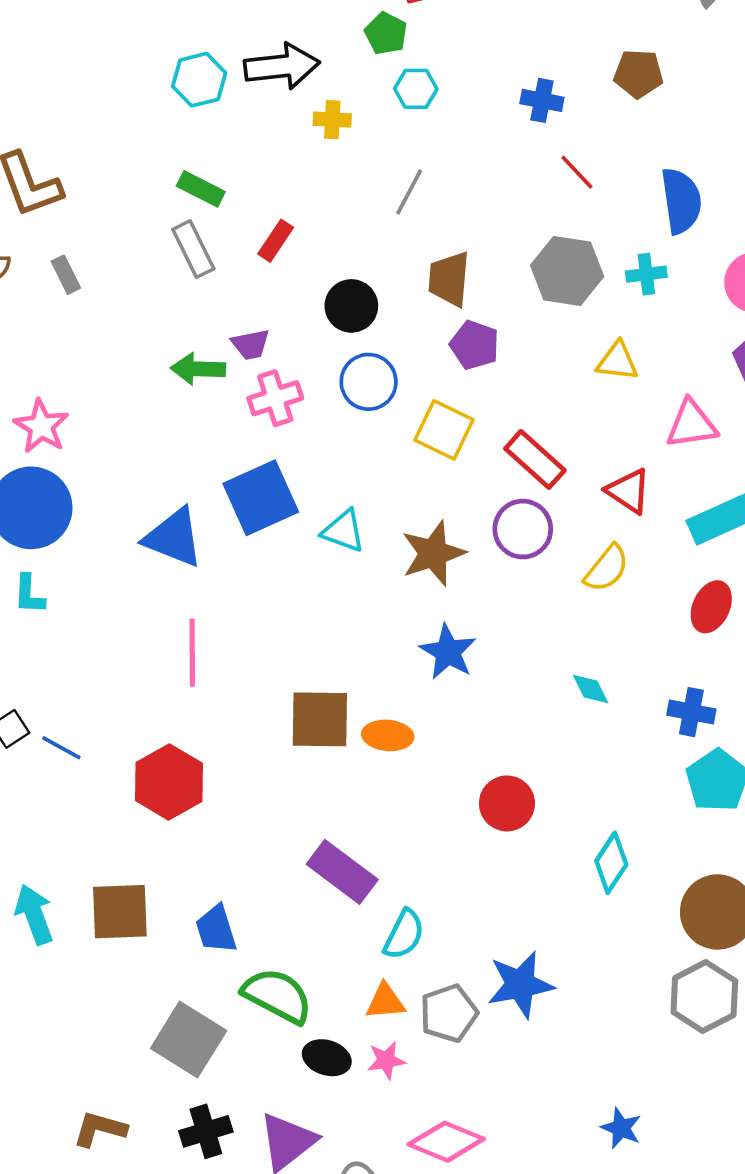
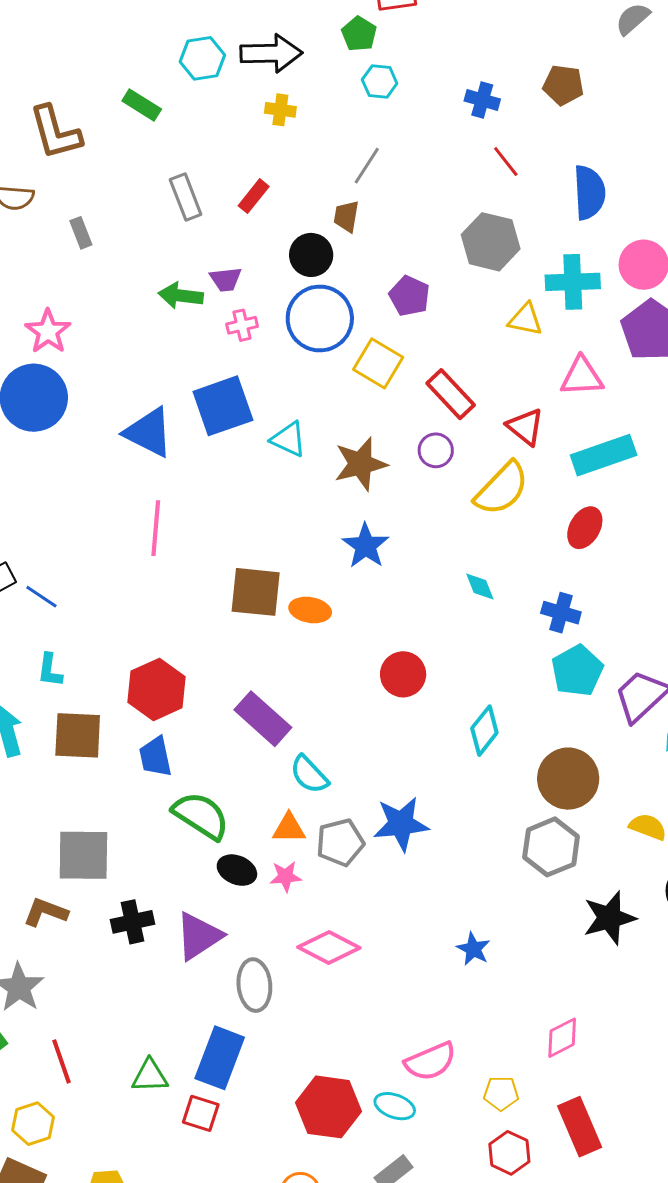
yellow cross: (332, 120) -> (280, 110), moved
green rectangle: (201, 189) -> (142, 105), moved
cyan cross: (646, 274) -> (573, 282), moved, size x1.6
gray rectangle: (66, 275) -> (81, 233), moved
brown trapezoid: (449, 279) -> (346, 216), moved, size x0.7
blue circle: (369, 382) -> (320, 318), size x1.4
pink cross: (275, 398) -> (242, 325), size x0.7
purple circle: (523, 529) -> (436, 450), size x0.7
yellow semicircle: (607, 568) -> (502, 489), size x1.4
cyan L-shape: (29, 594) -> (50, 670), moved
red hexagon: (169, 782) -> (157, 689), moved
cyan semicircle: (404, 934) -> (309, 775), turned 105
gray square: (189, 1039) -> (83, 855), moved, turned -36

